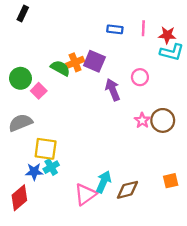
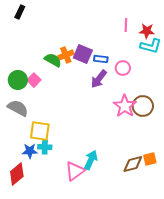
blue rectangle: (115, 29) -> (101, 59), moved
green circle: (20, 78) -> (18, 80), moved
purple arrow: (113, 90) -> (99, 79), turned -120
pink star: (142, 120) -> (125, 106), size x1.6
gray semicircle: (20, 123) -> (18, 108), turned 50
cyan cross: (51, 167) -> (45, 147), turned 32
brown diamond: (127, 190) -> (133, 164), moved

